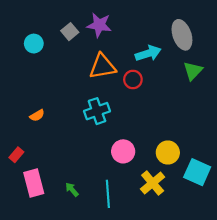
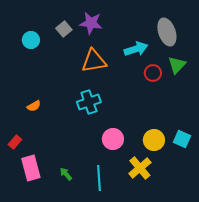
red circle: (133, 79) -> (153, 73), moved
cyan square: (197, 172) -> (182, 139), moved, size x0.7

